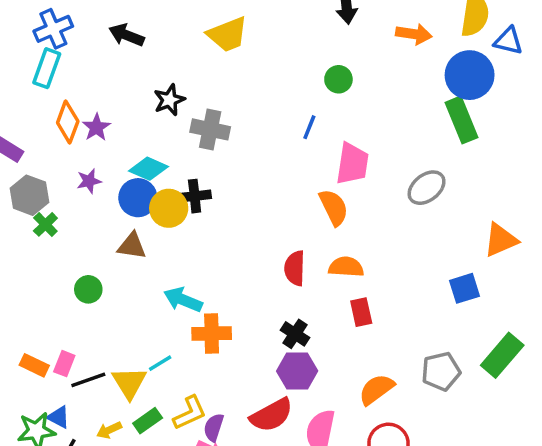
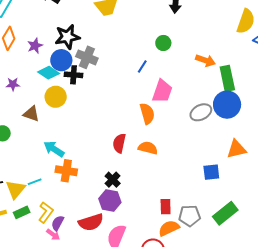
orange arrow: (414, 34) -> (205, 60), moved
blue circle: (470, 75) -> (227, 105), moved
black star: (169, 100) -> (67, 37), size x1.4
purple star: (96, 127) -> (35, 46), moved
purple star: (89, 181) -> (13, 84), moved
black cross: (195, 196) -> (74, 75), moved
blue circle: (138, 198) -> (61, 60), moved
red rectangle: (361, 312) -> (166, 207), moved
orange semicircle: (376, 389) -> (169, 228), moved
yellow L-shape: (190, 413) -> (46, 212), turned -40

